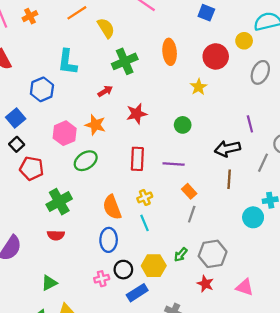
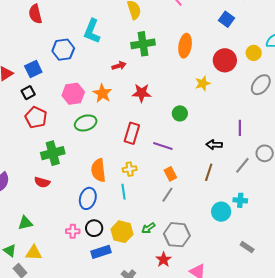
black arrow: (227, 149) -> (214, 145), size x0.7

